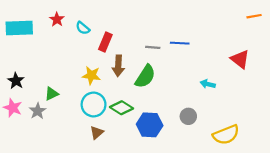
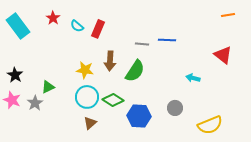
orange line: (254, 16) -> (228, 15), moved
cyan rectangle: (19, 28) -> (18, 26), turned 55
red rectangle: (105, 42) -> (98, 29), moved

